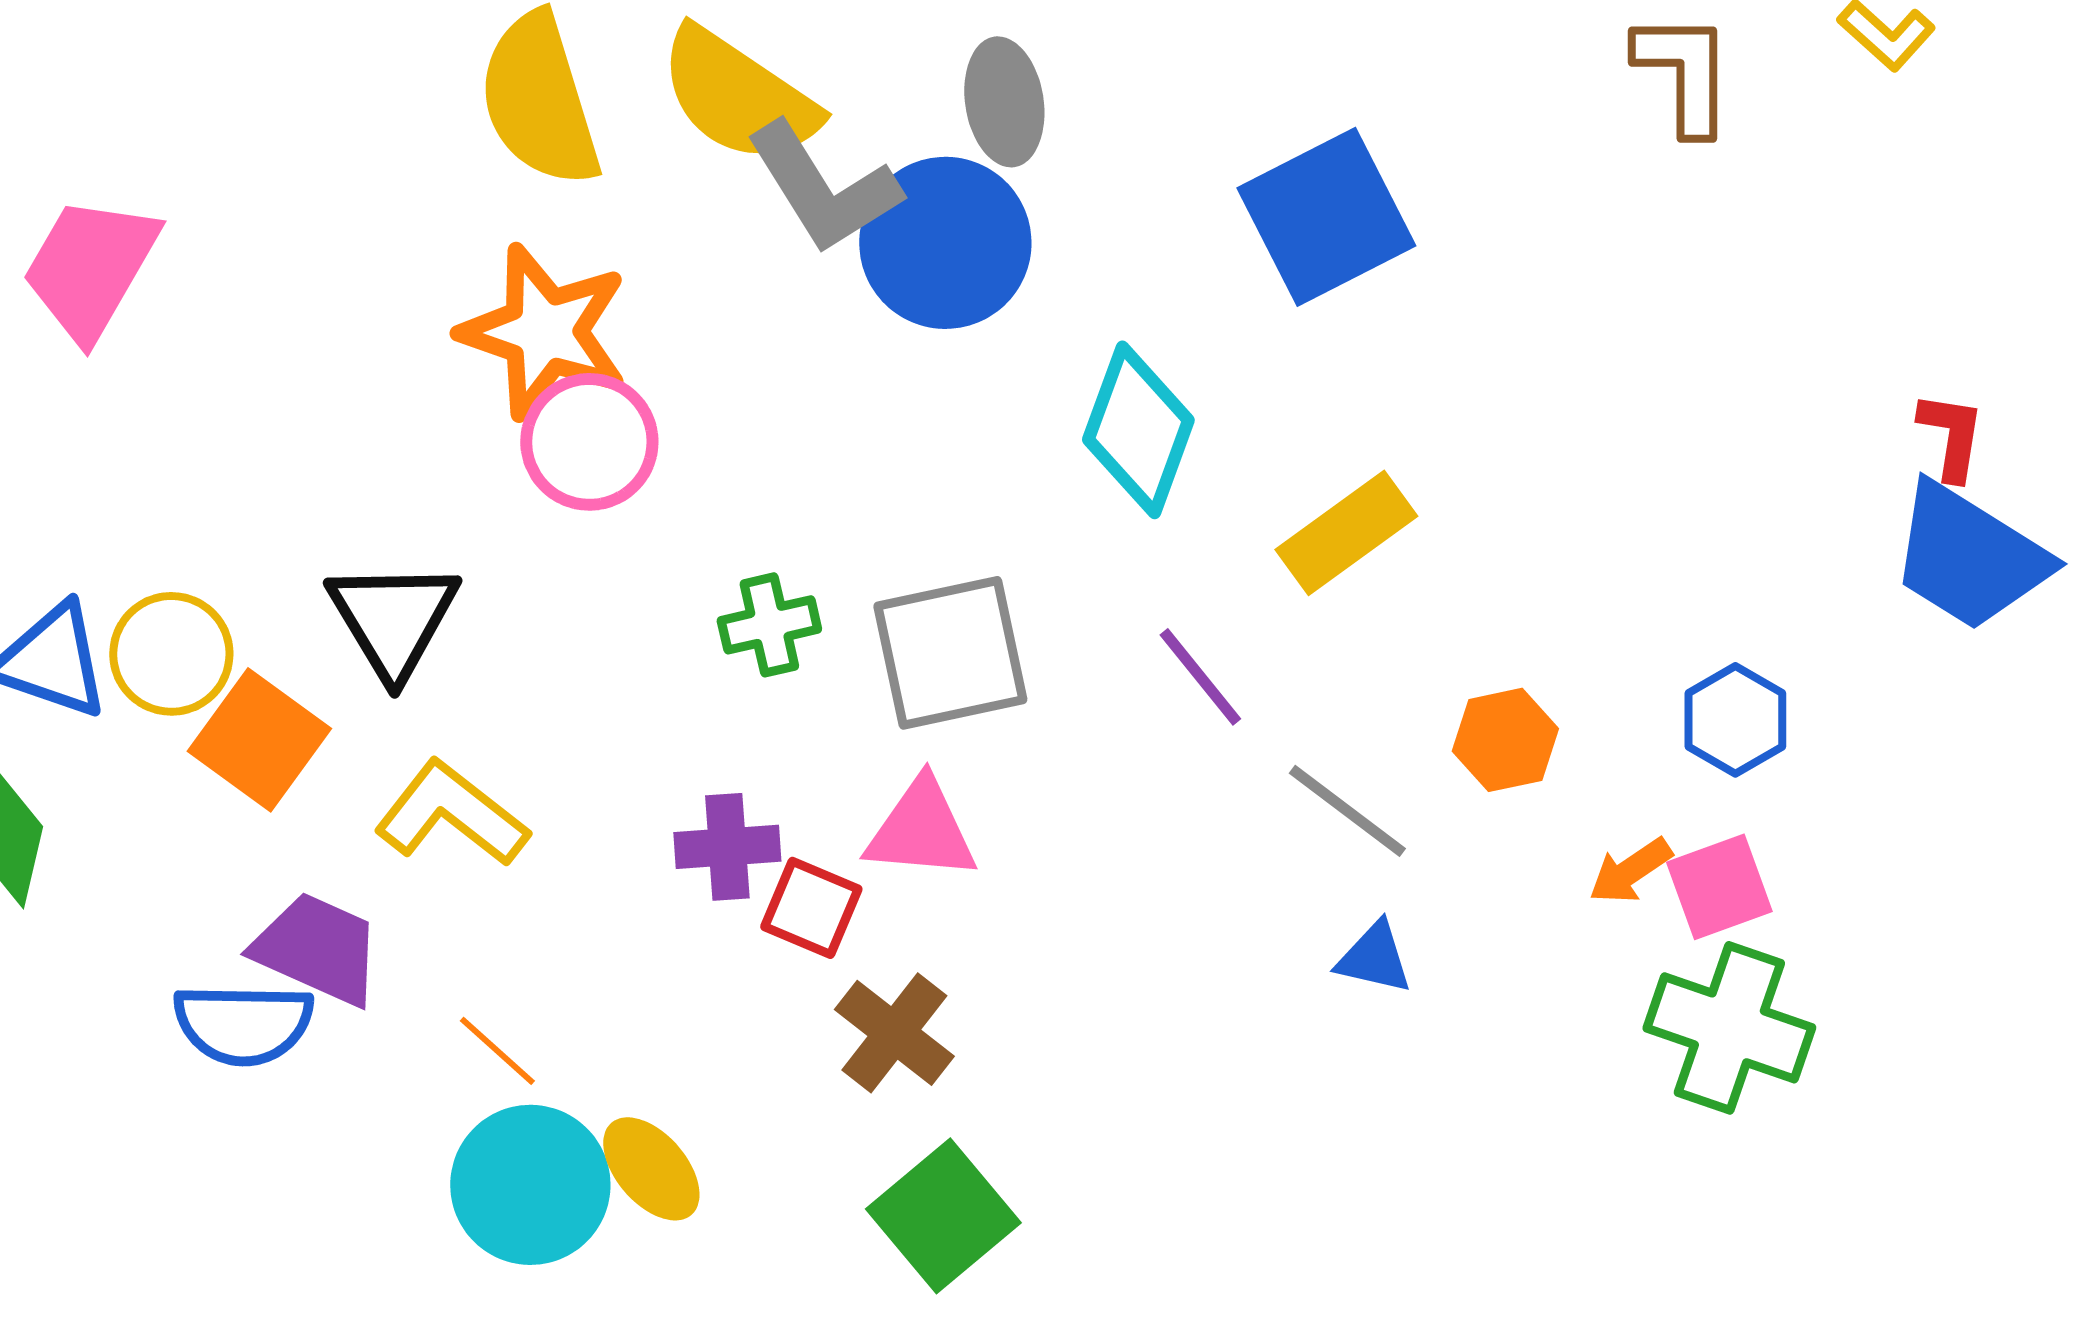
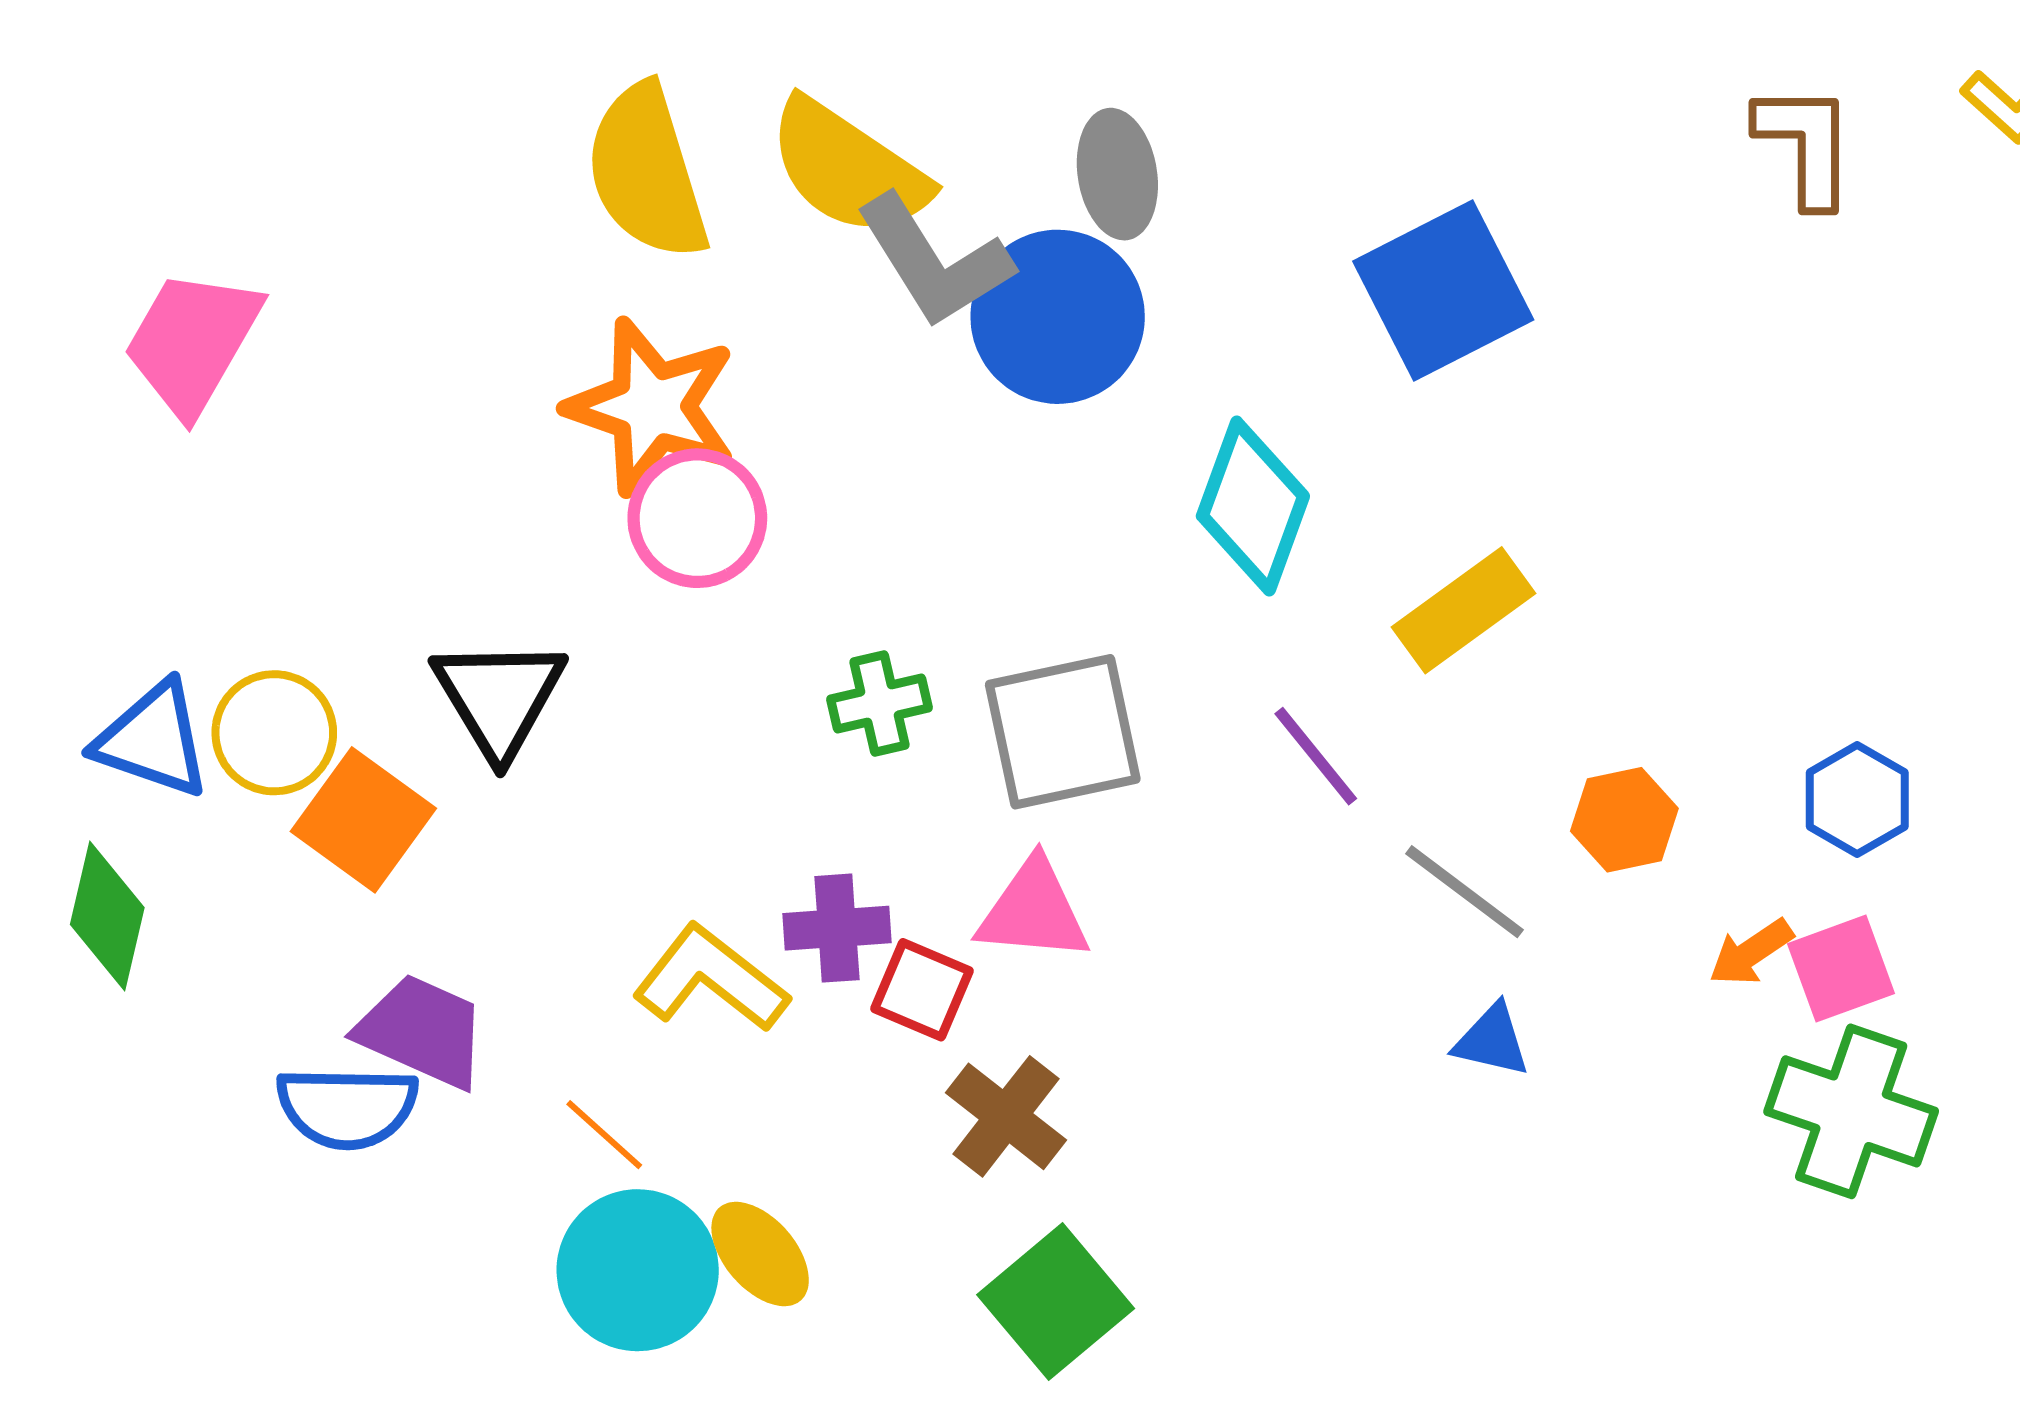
yellow L-shape: (451, 814) -> (710, 979), moved

